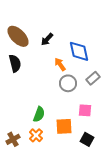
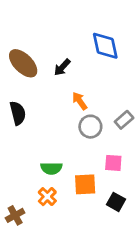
blue diamond: (79, 51) -> (105, 46), moved
black semicircle: (15, 63) -> (18, 113), moved
green semicircle: (39, 114) -> (51, 168), turned 70
brown cross: (13, 139) -> (15, 215), moved

